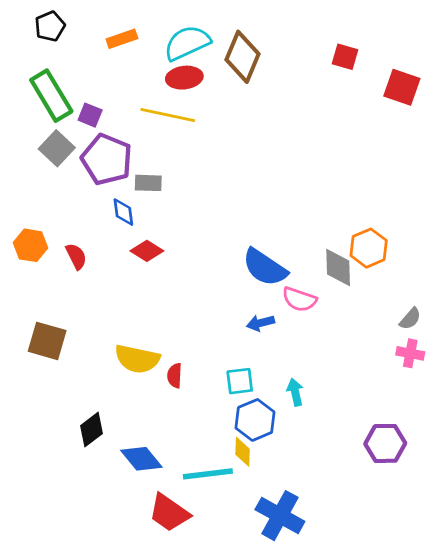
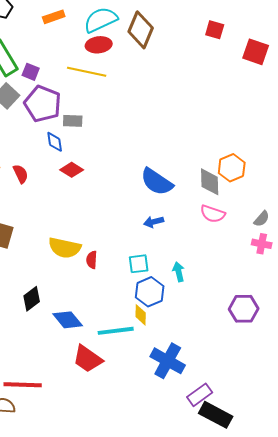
pink semicircle: (299, 299) -> (213, 214), moved

